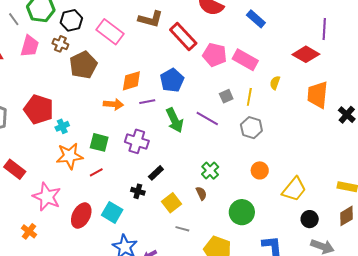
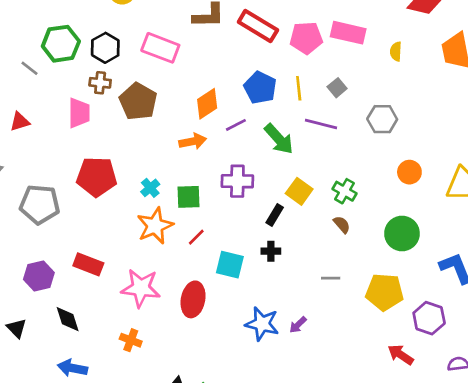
pink trapezoid: (30, 46) -> (79, 113), moved
yellow line: (249, 97) -> (299, 88), moved
cyan cross: (62, 126) -> (150, 188), moved
black cross: (138, 191) -> (271, 251), moved
yellow square: (171, 203) -> (299, 191), moved
cyan square: (112, 212) -> (230, 265), moved

